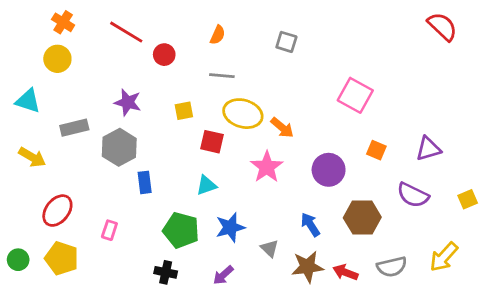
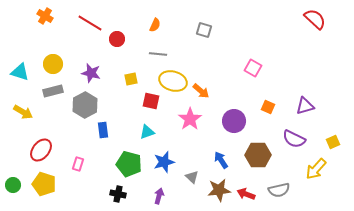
yellow circle: (57, 59) -> (53, 64), moved
pink square: (355, 95) -> (253, 68), size x0.7
yellow arrow: (444, 257) -> (316, 169), moved
purple arrow: (223, 275) -> (159, 196), turned 147

